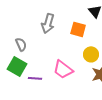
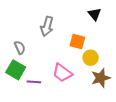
orange square: (78, 29) -> (77, 41), moved

